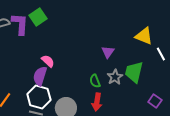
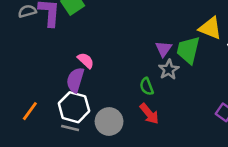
green trapezoid: (134, 72) -> (188, 50), moved
gray star: (115, 77) -> (169, 70), moved
red arrow: (97, 102) -> (149, 114), turned -48

